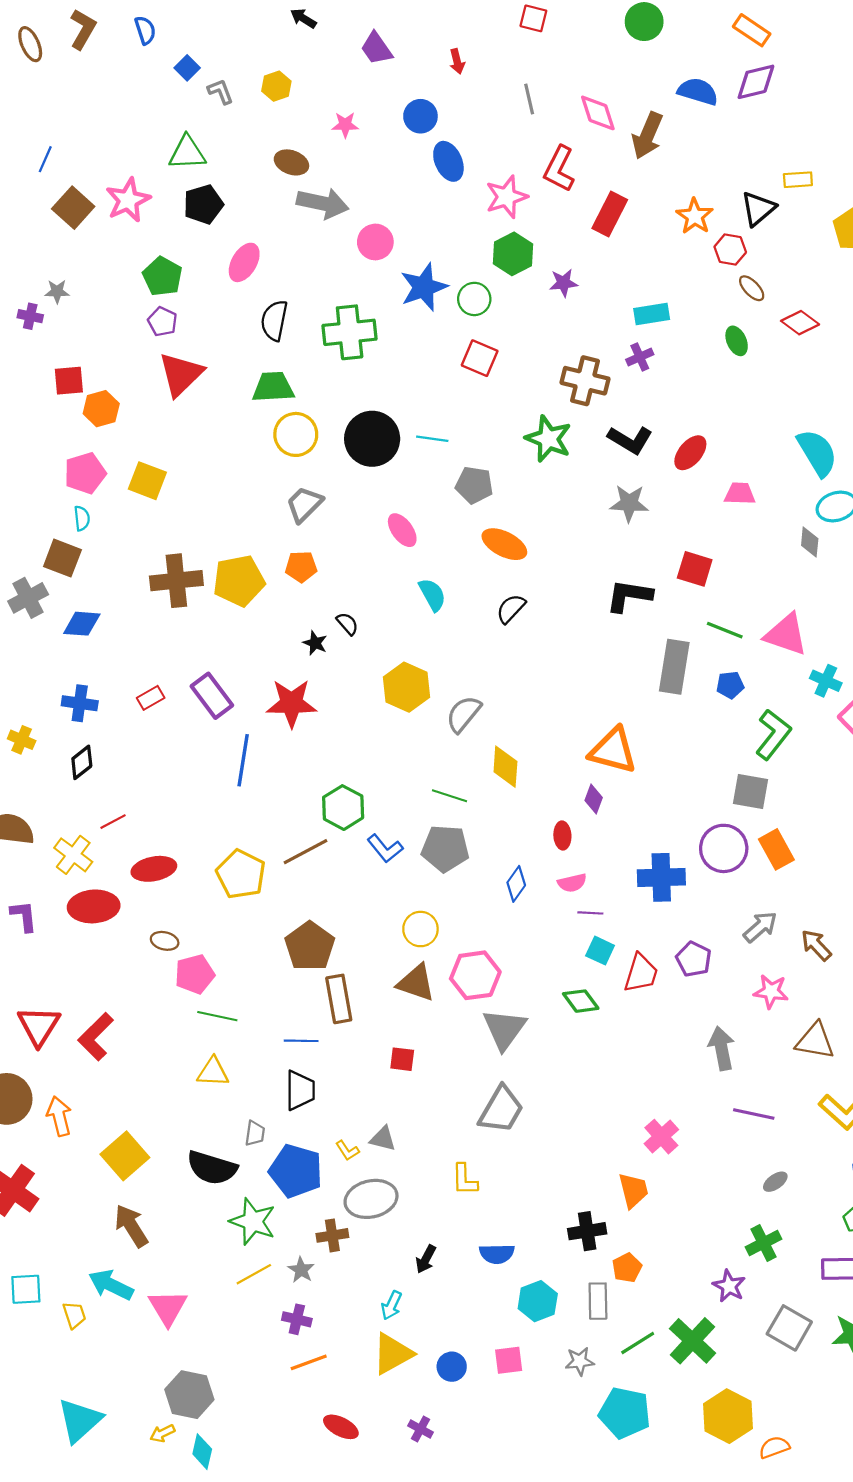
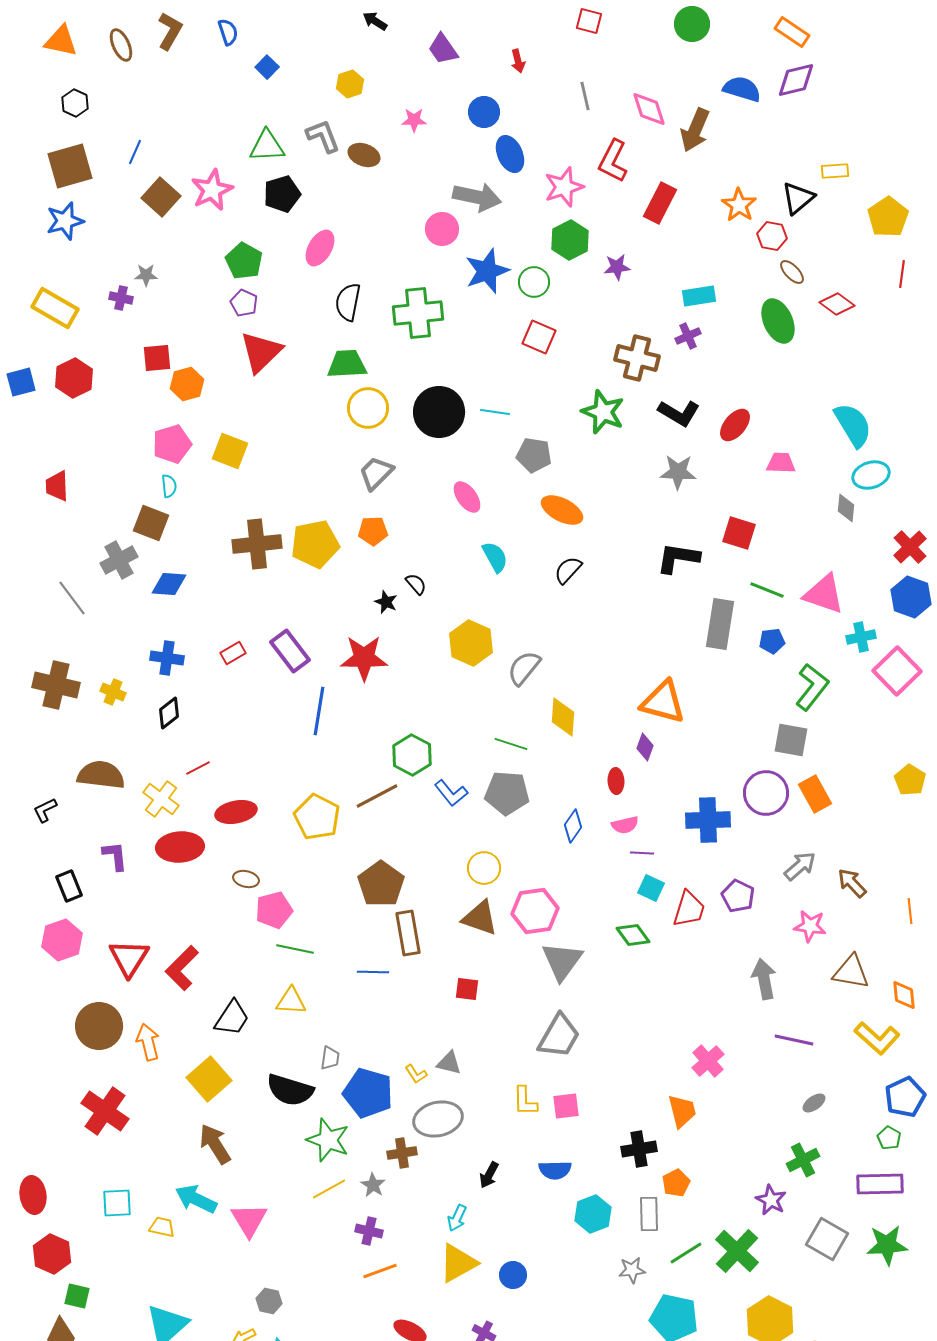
gray L-shape: (221, 91) -> (323, 136), moved, size x1.4
gray arrow: (323, 203) -> (477, 197), moved
green ellipse: (737, 341) -> (778, 321), size x1.6
cyan cross: (826, 681) -> (861, 637), turned -36
black trapezoid: (300, 1090) -> (232, 1018), moved, turned 33
yellow trapezoid: (74, 1315) -> (162, 1227), turned -60
pink square: (509, 1360) -> (566, 1106), moved
gray hexagon: (189, 1395) -> (269, 1301), size x0.6

